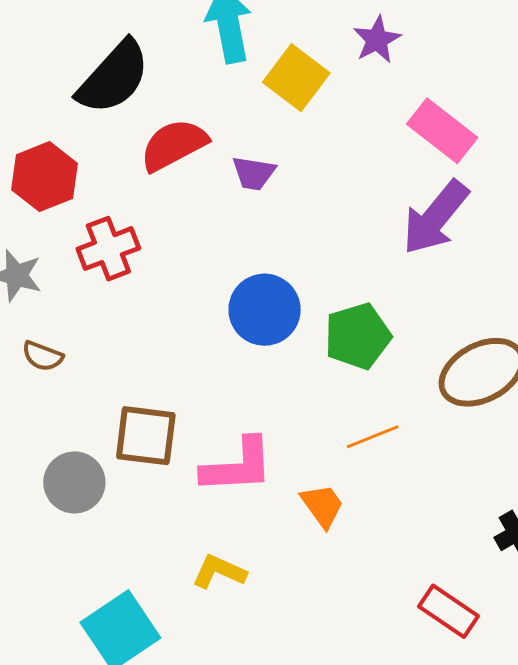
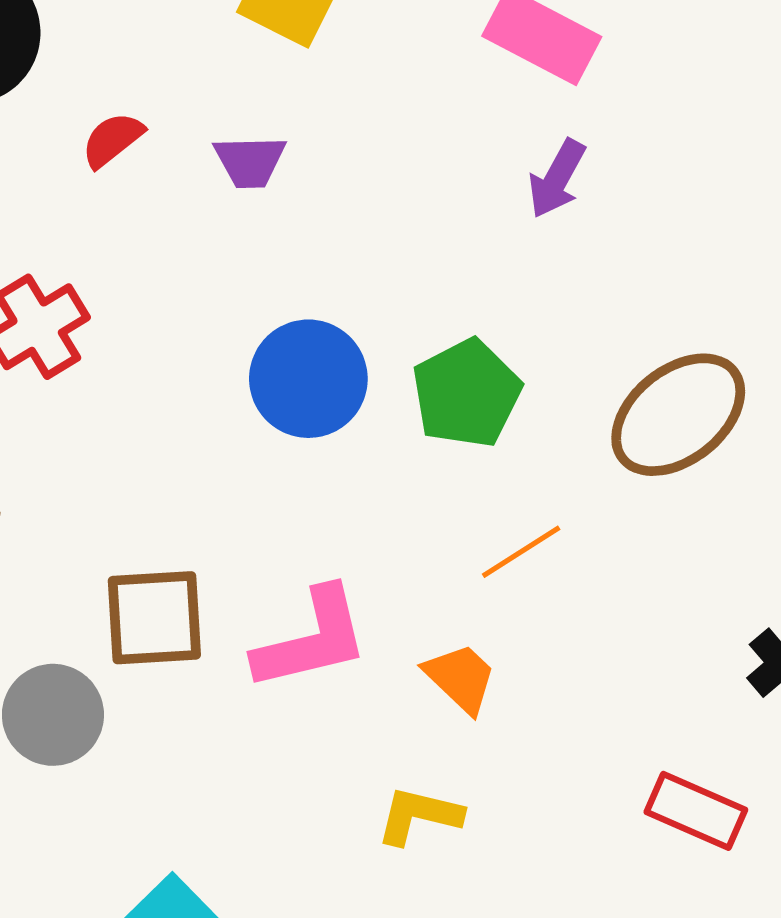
red semicircle: (174, 145) -> (112, 140), size x0.6
purple arrow: (435, 218) -> (557, 179), size x0.6
yellow L-shape: (219, 572) -> (419, 816), moved

